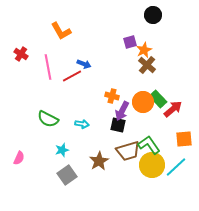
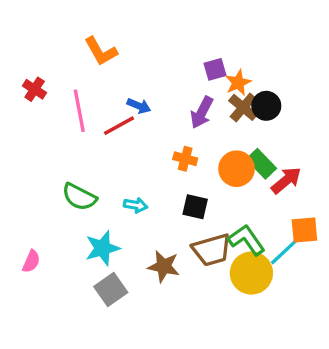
black circle: (153, 15) -> (266, 106), moved
purple arrow: (122, 111) -> (202, 112), moved
cyan star: (62, 150) -> (102, 248), size x1.5
brown star: (99, 161) -> (164, 266), turned -30
cyan line: (176, 167) -> (286, 250), moved

